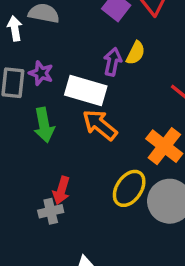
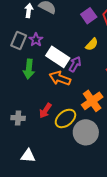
purple arrow: (113, 62) -> (75, 64), moved
orange arrow: (100, 125) -> (60, 78), turned -35
red arrow: (61, 190) -> (45, 111), moved

